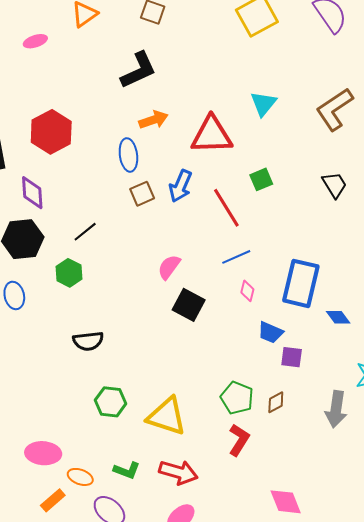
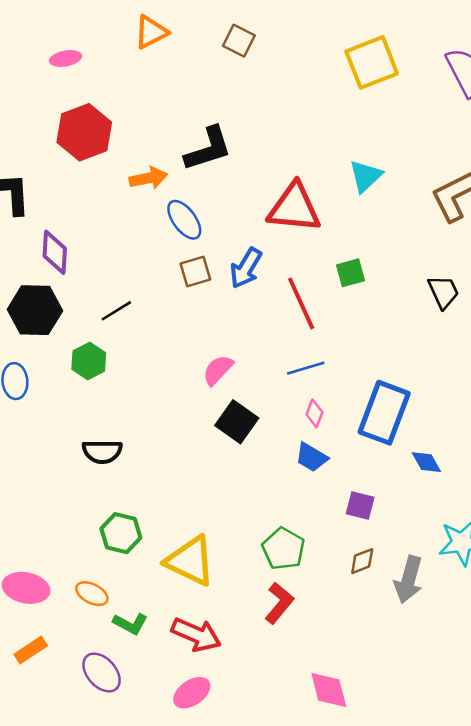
pink ellipse: (35, 41) -> (66, 58), moved
black L-shape: (138, 70) -> (208, 149), moved
orange arrow: (153, 120) -> (148, 178), moved
red hexagon: (51, 132) -> (84, 132), moved
blue ellipse: (128, 155) -> (184, 220), turned -36
blue trapezoid: (270, 332) -> (311, 457), moved
brown diamond: (276, 402) -> (362, 561), moved
orange ellipse: (80, 477) -> (92, 594), moved

